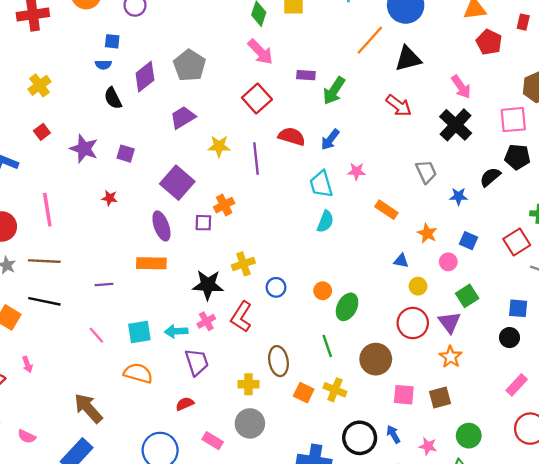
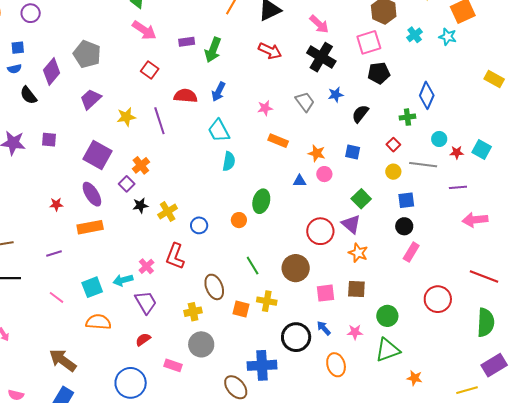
red square: (257, 98) -> (150, 70), size x0.7
pink star: (356, 171) -> (265, 108), moved
black semicircle: (490, 177) -> (360, 114), moved
blue star: (459, 196) -> (336, 95), moved
red star: (110, 198) -> (56, 204), moved
purple square: (203, 223) -> (127, 184), turned -35
red square: (517, 242) -> (393, 145), size x0.6
pink circle: (448, 262) -> (324, 174), moved
black star: (208, 285) -> (140, 205), moved, size x0.6
yellow circle: (418, 286) -> (393, 172), moved
green ellipse: (347, 307) -> (261, 201), moved
pink rectangle: (517, 385) -> (411, 252), moved
brown square: (440, 397) -> (356, 289), turned 30

